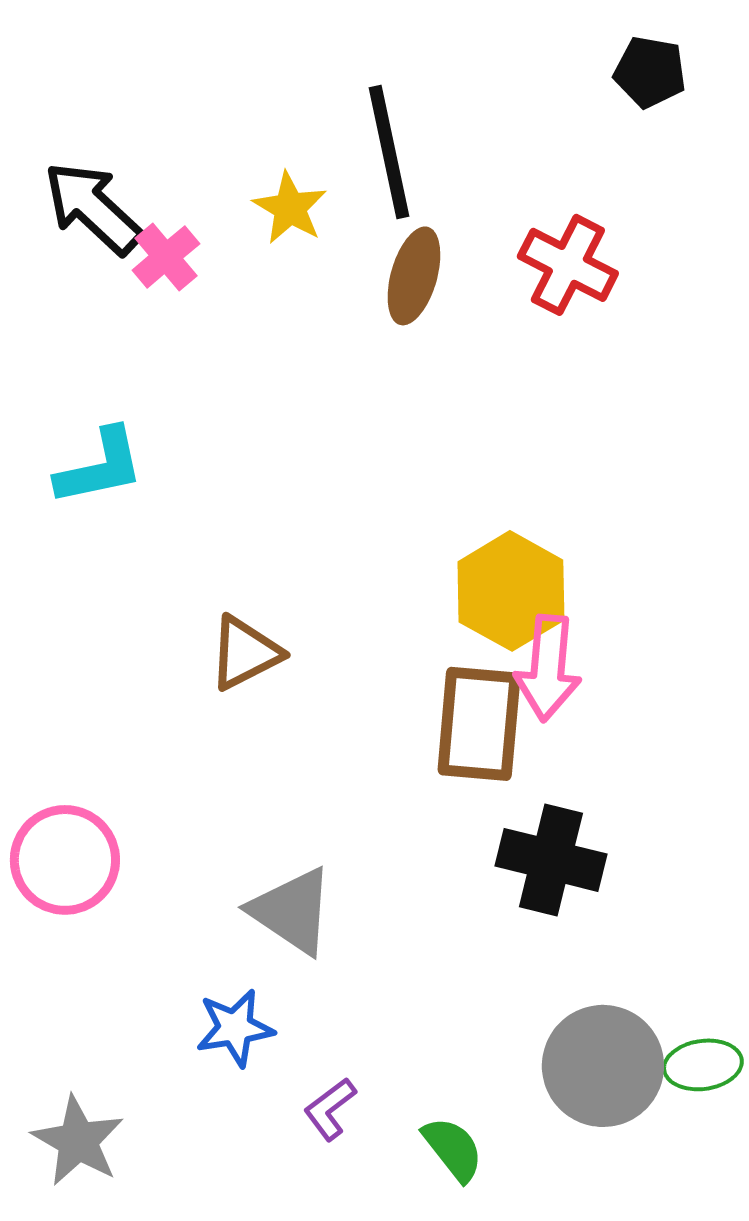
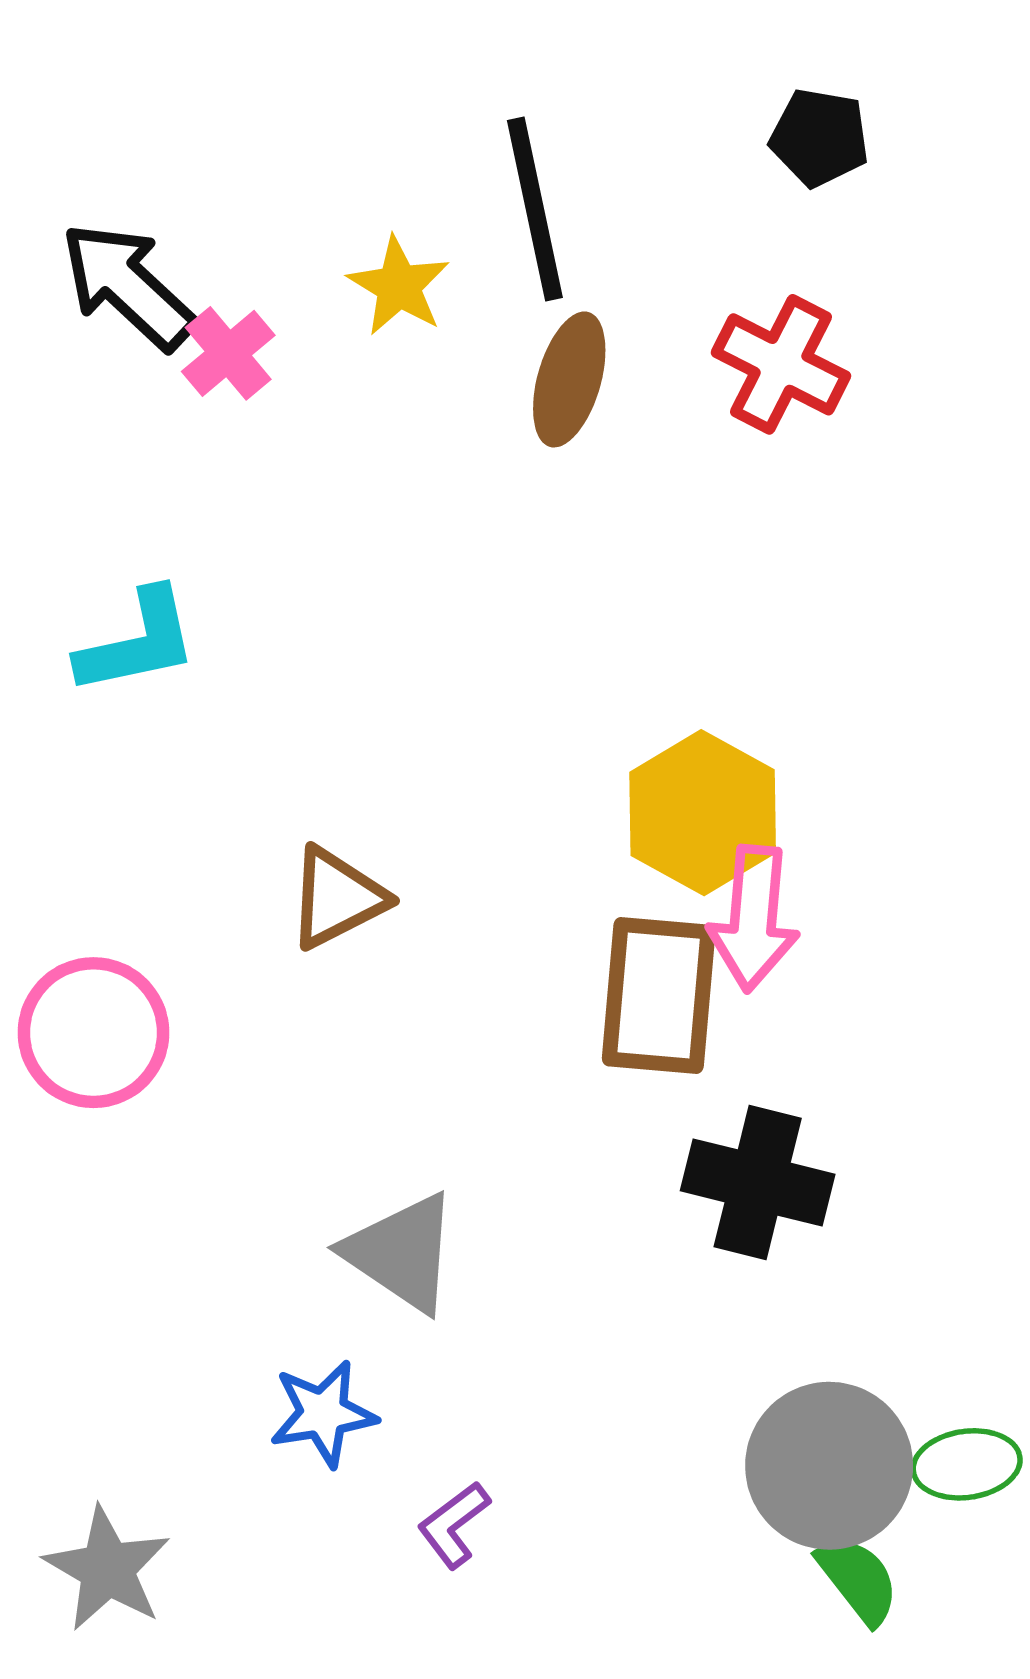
black pentagon: (650, 72) -> (819, 137), moved
pink circle: (65, 860) -> (93, 1033), moved
green semicircle: (453, 1149) -> (858, 1580), moved

